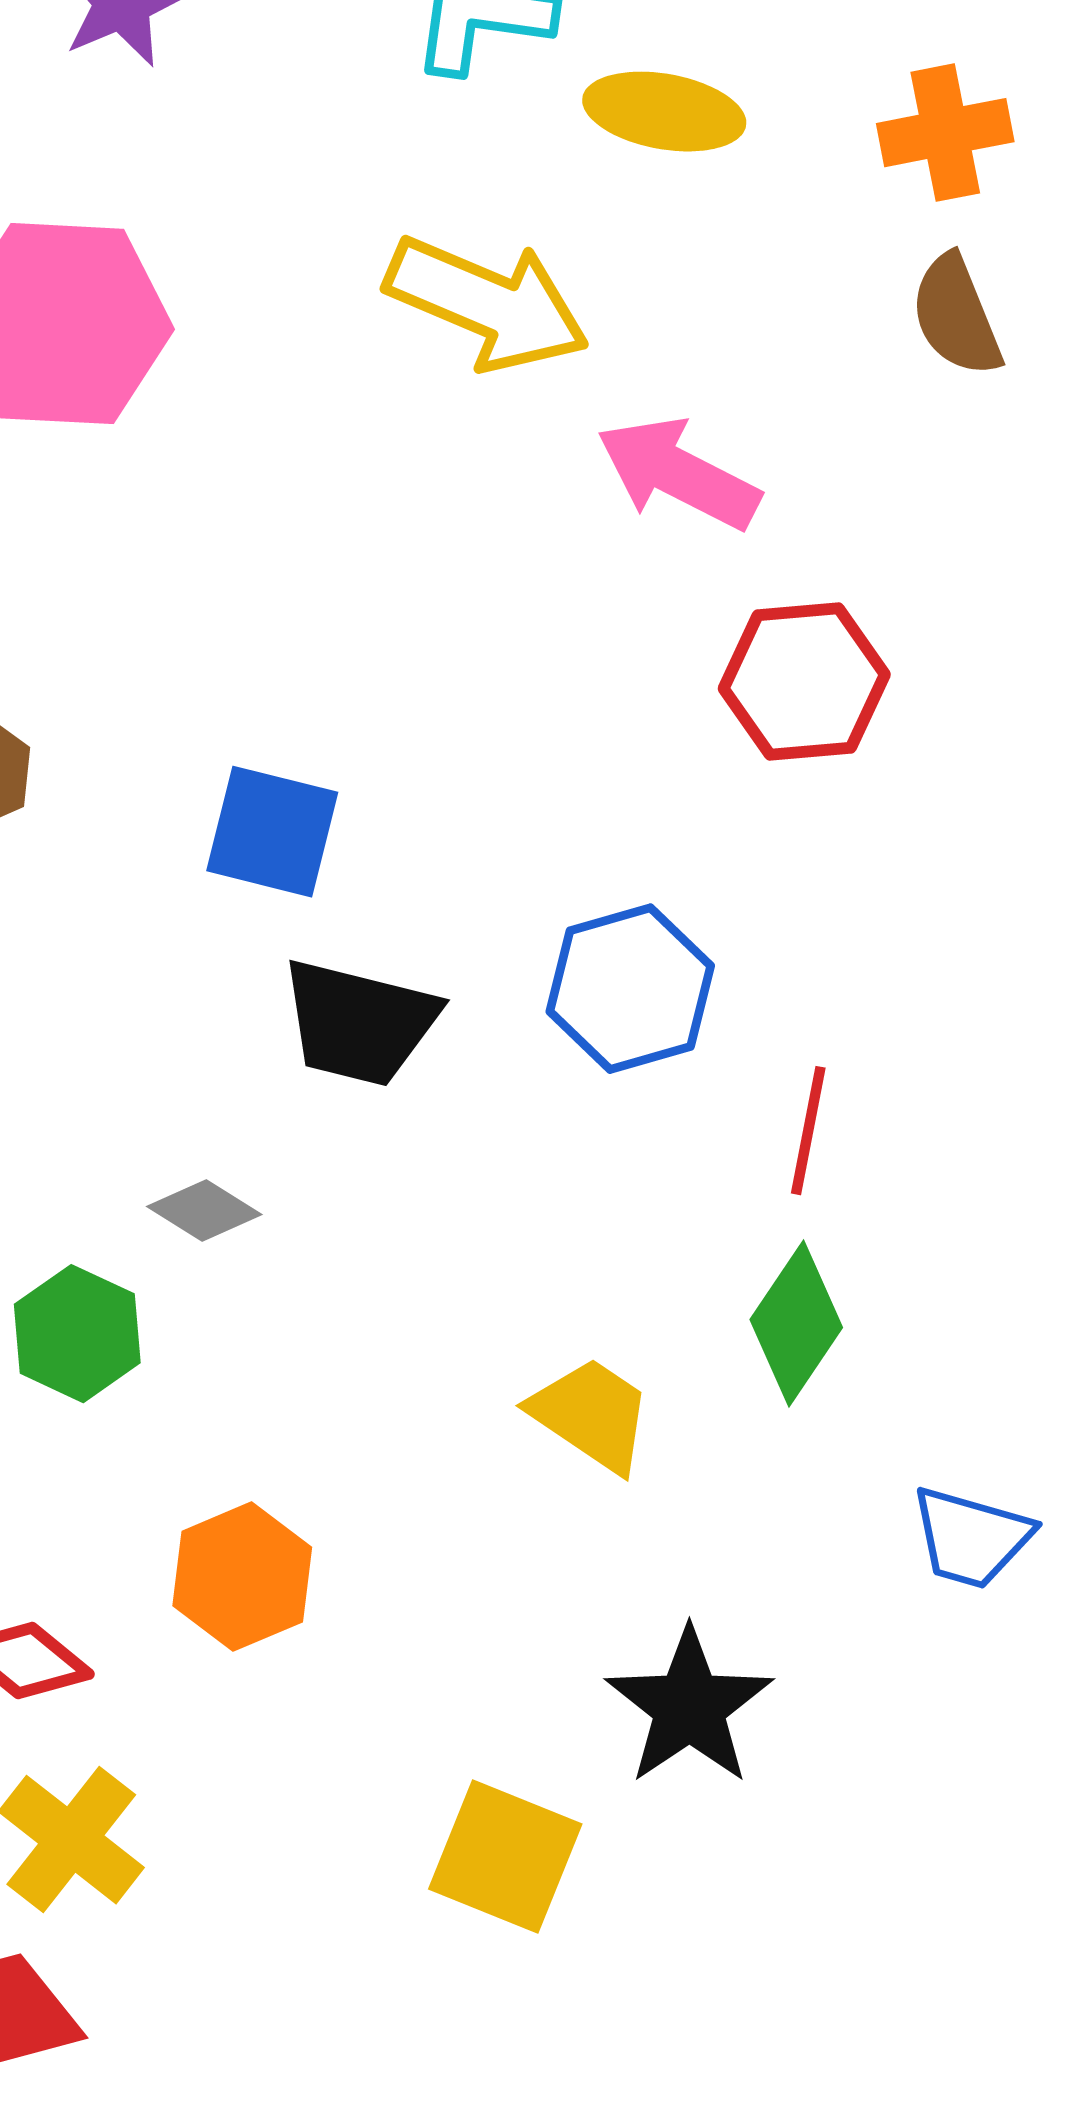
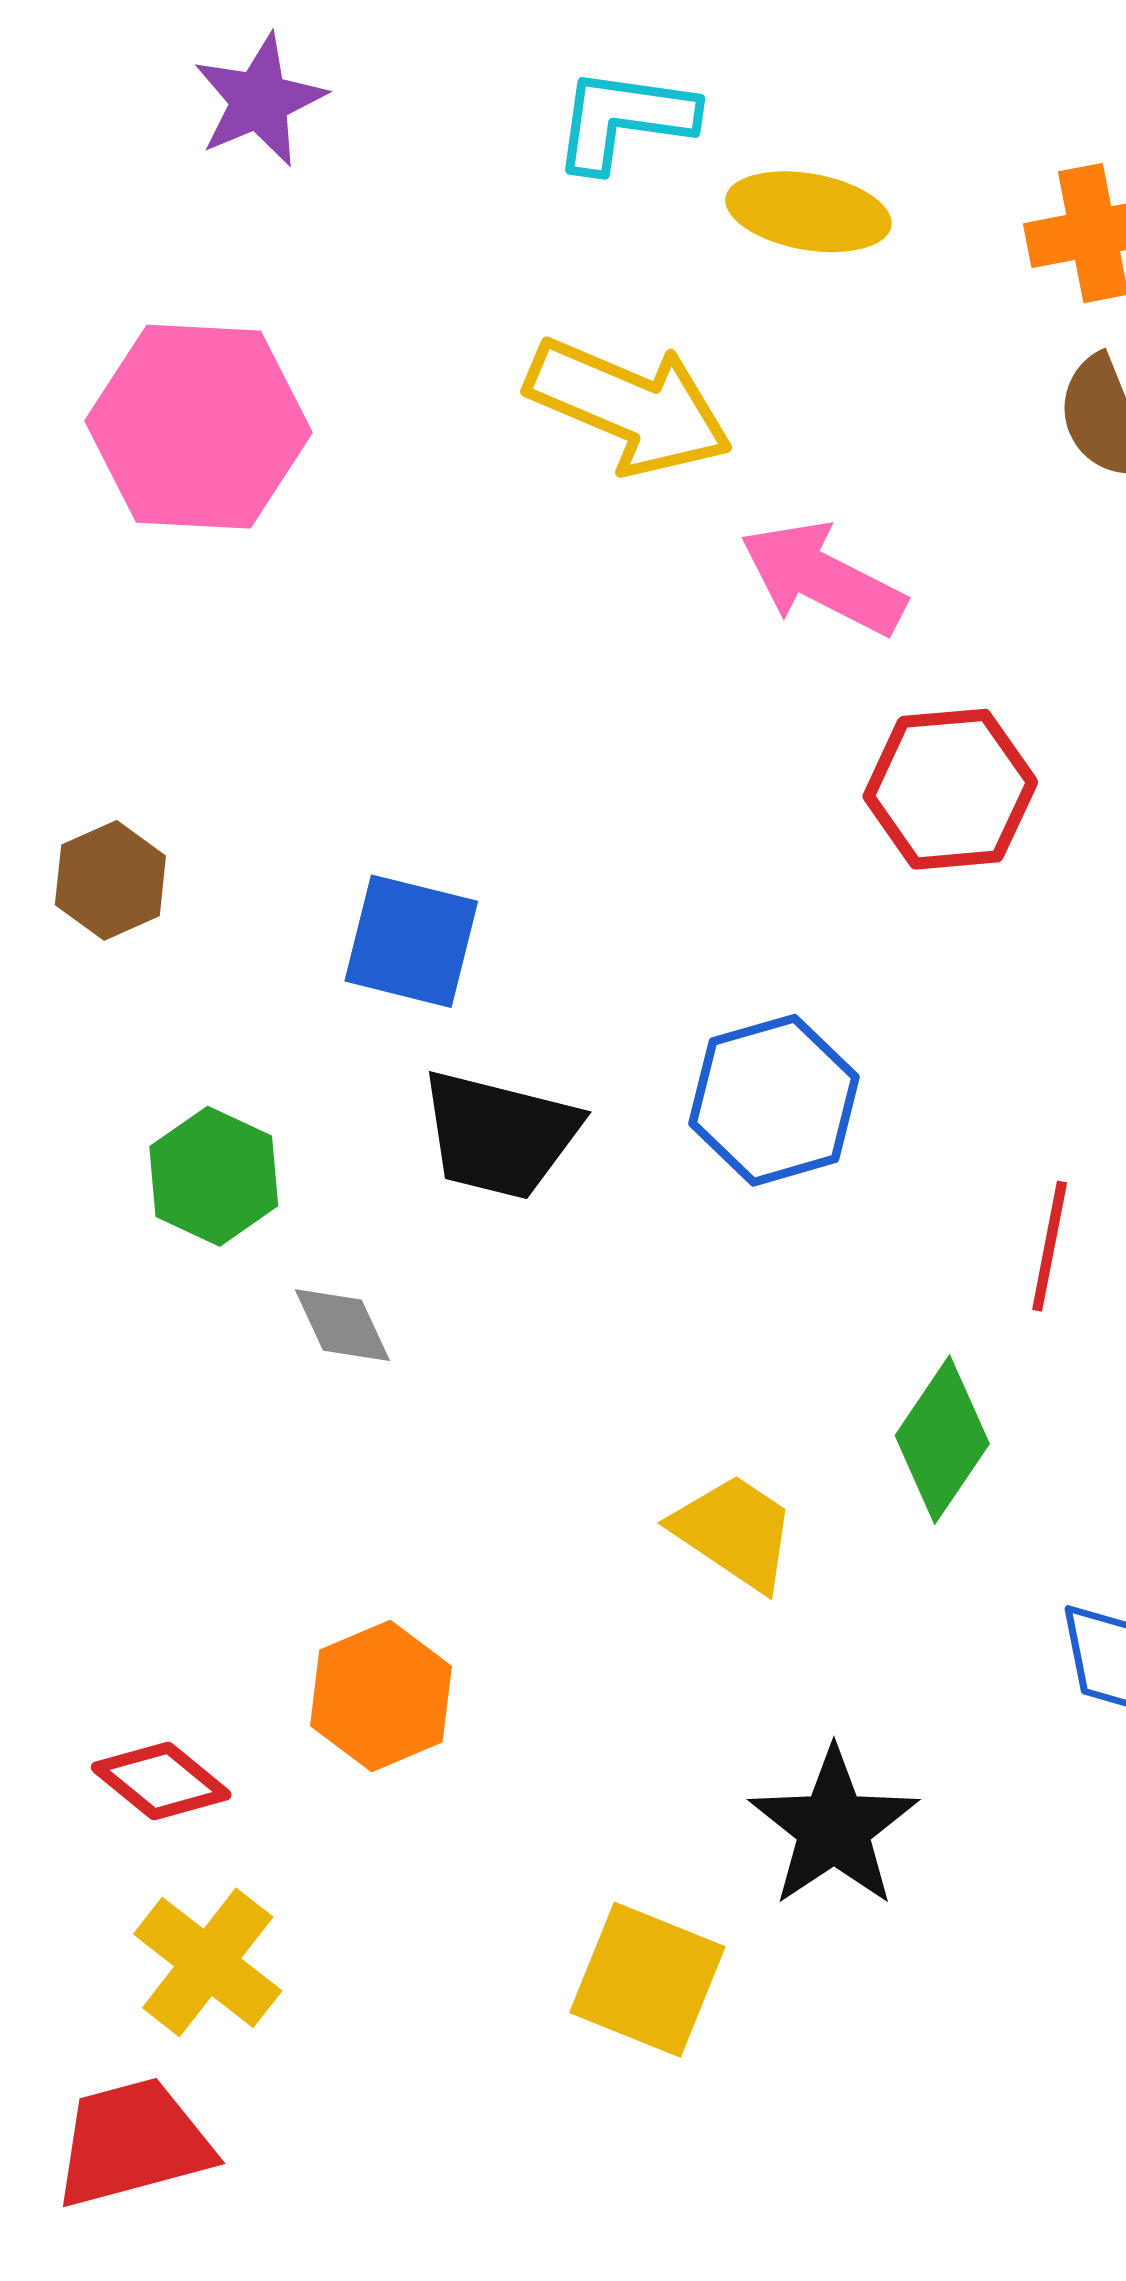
red line: (808, 1131) -> (1050, 1246), moved
gray diamond: (204, 1211) -> (342, 1325), turned 33
green hexagon: (77, 1334) -> (214, 1176), moved

